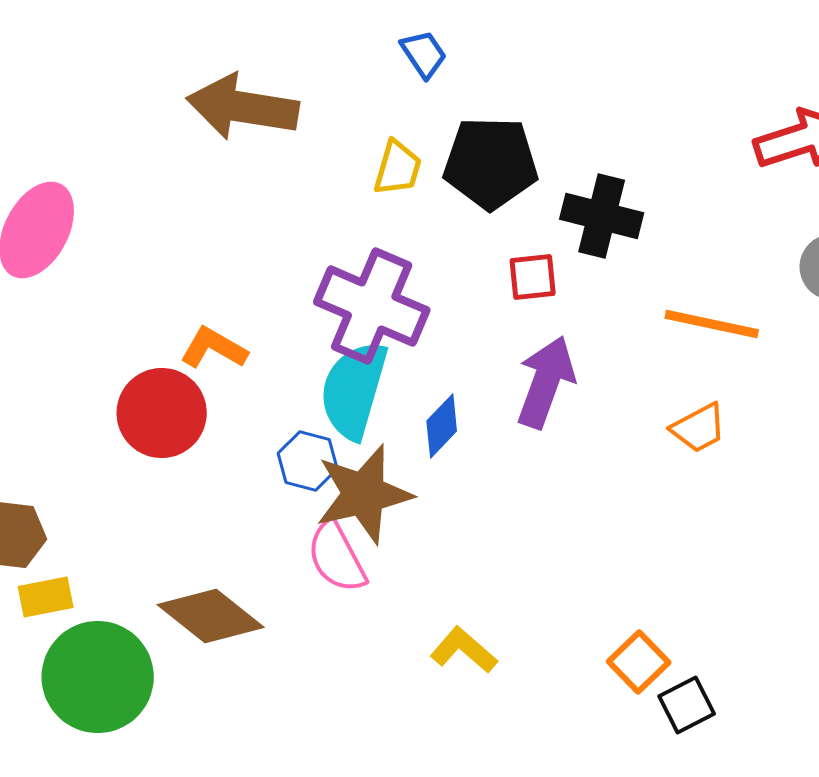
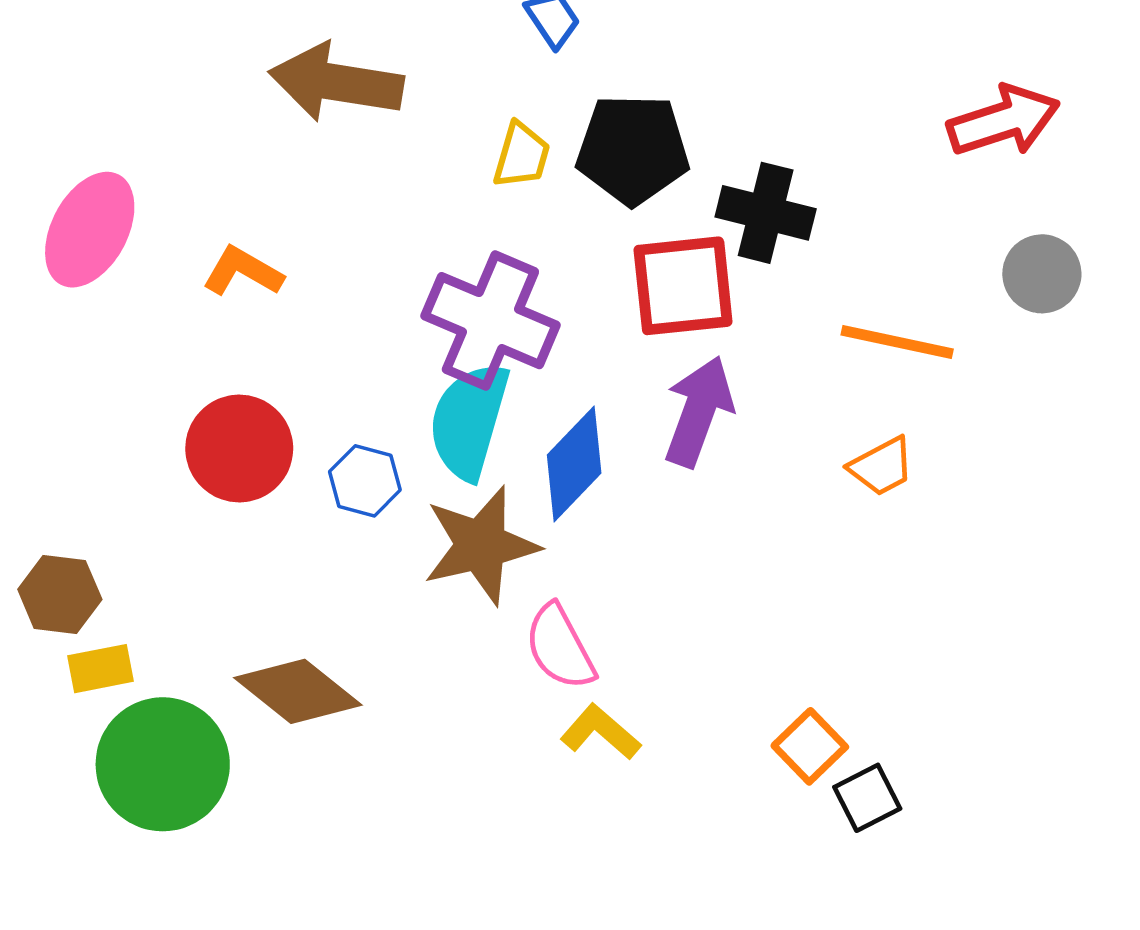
red square: (533, 277) -> (683, 286), size x1.8
orange L-shape: (214, 348) -> (243, 271), moved
blue diamond: (442, 426) -> (574, 464), size x1.5
blue hexagon: (308, 461) -> (365, 481), moved
pink semicircle: (337, 557) -> (560, 647), moved

